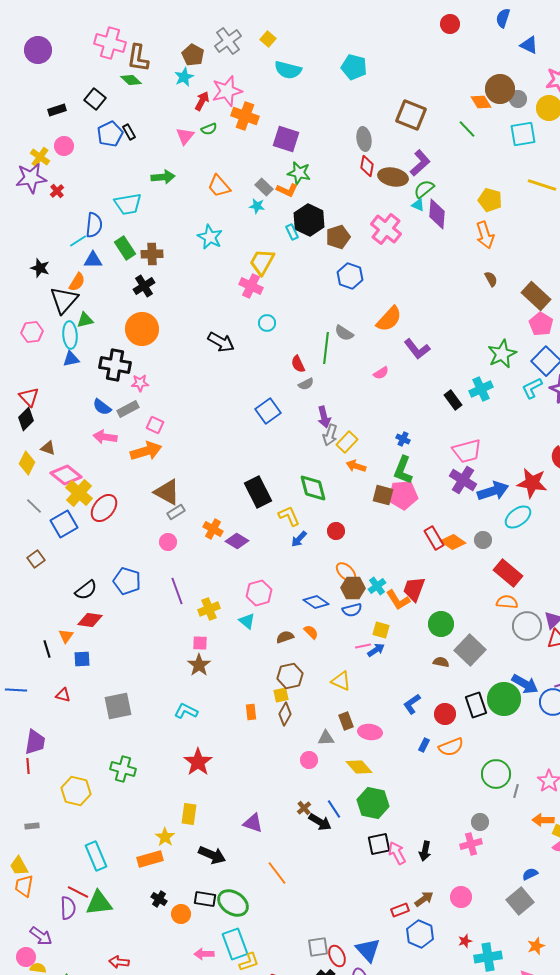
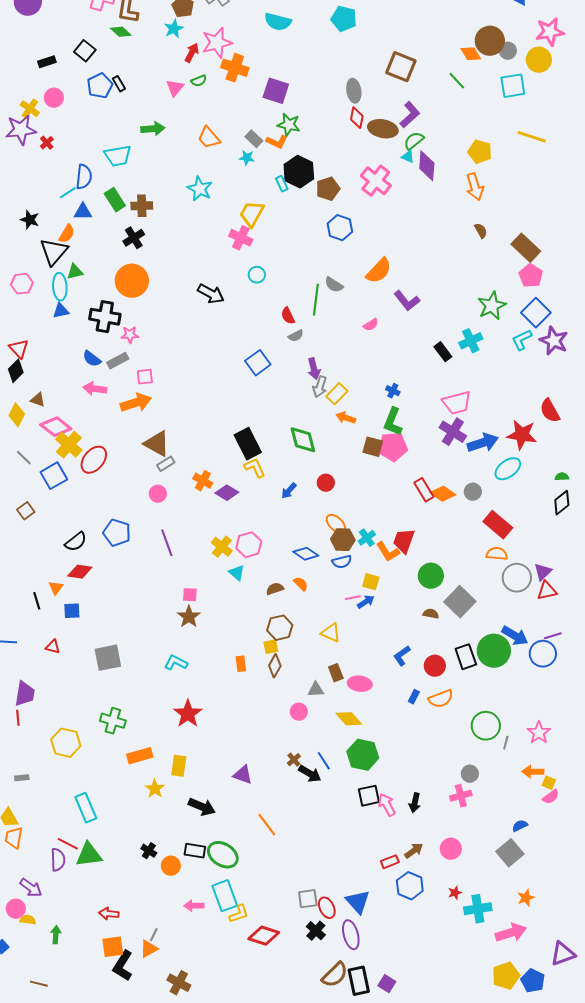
pink square: (155, 425) -> (145, 377), turned -30
yellow L-shape: (289, 516) -> (255, 468), moved
yellow cross: (209, 609) -> (222, 547), moved, turned -30
orange rectangle: (150, 859) -> (140, 756), moved

